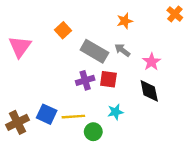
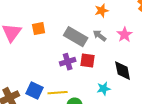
orange square: (63, 30) -> (39, 29), moved, turned 32
pink star: (152, 62) -> (125, 35), moved
cyan star: (115, 112) -> (104, 89), moved

